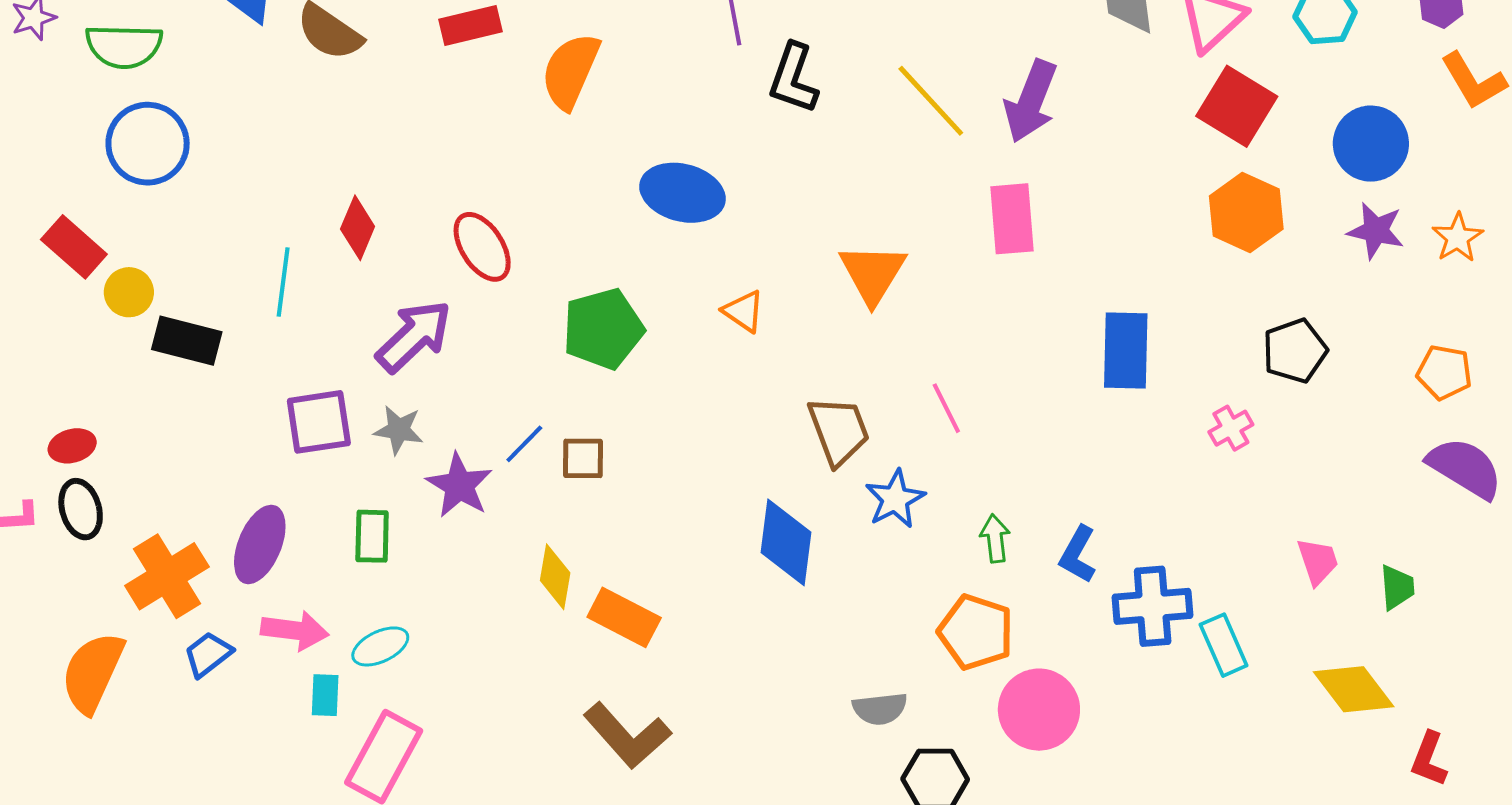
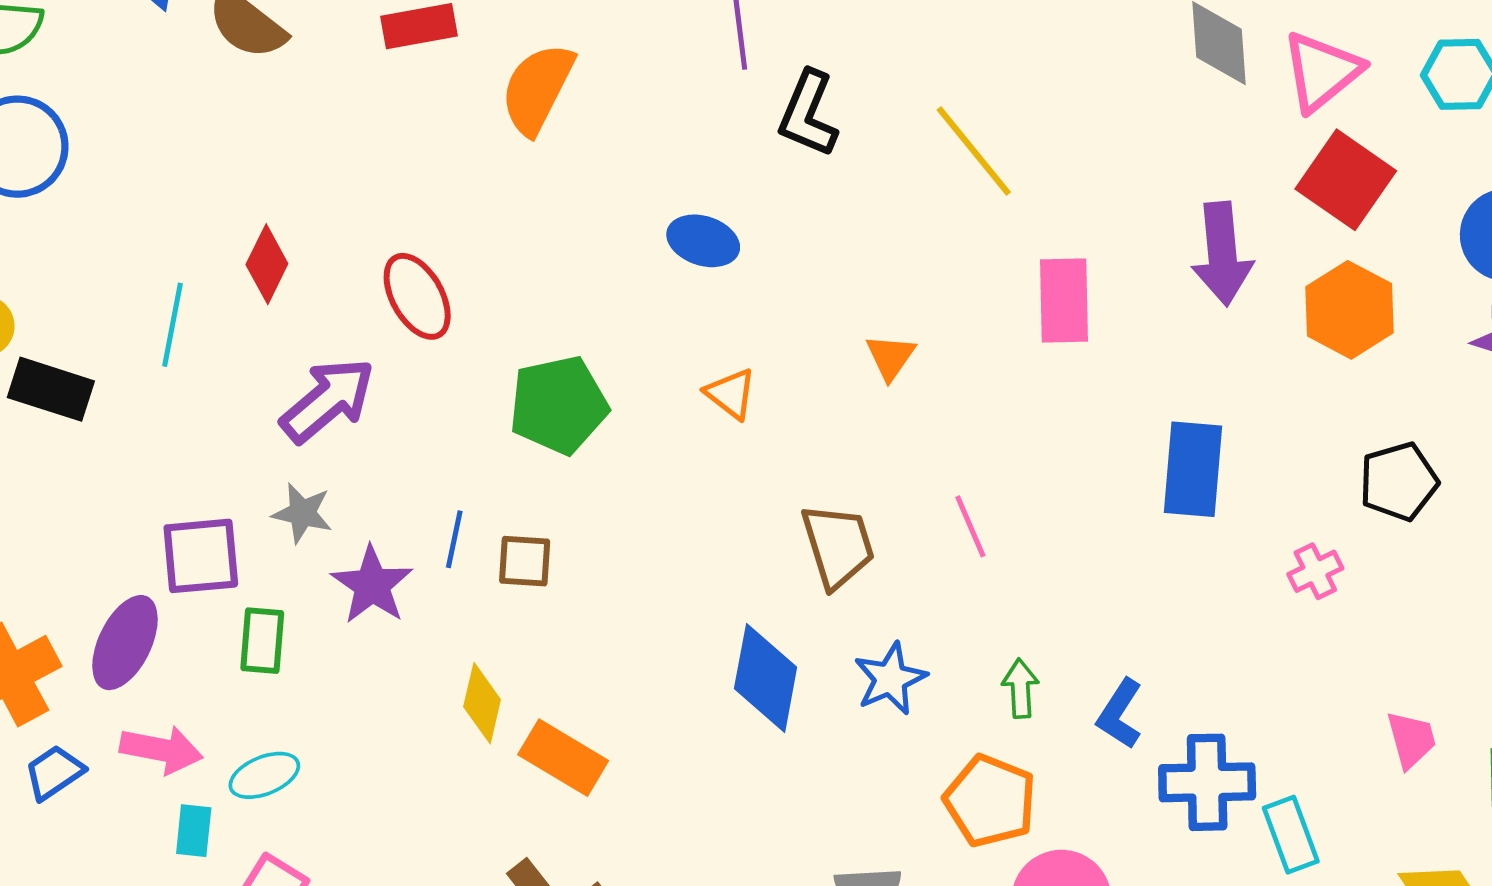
purple arrow: (1031, 101) -> (1222, 254), moved, turned -30
blue ellipse: (682, 193) -> (703, 241), moved, size x0.7
orange triangle: (873, 273) -> (890, 357), size x0.6
purple square: (319, 422) -> (201, 556), moved
blue line: (524, 444) -> (454, 539), turned -36
blue star: (895, 499) -> (890, 679), moved

